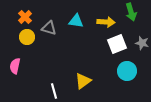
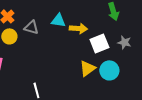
yellow arrow: (106, 22) -> (78, 28), moved
yellow triangle: (83, 81) -> (87, 68), moved

